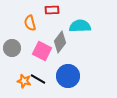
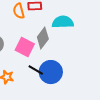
orange semicircle: (30, 23) -> (19, 11), moved
black line: (38, 79) -> (36, 70), moved

